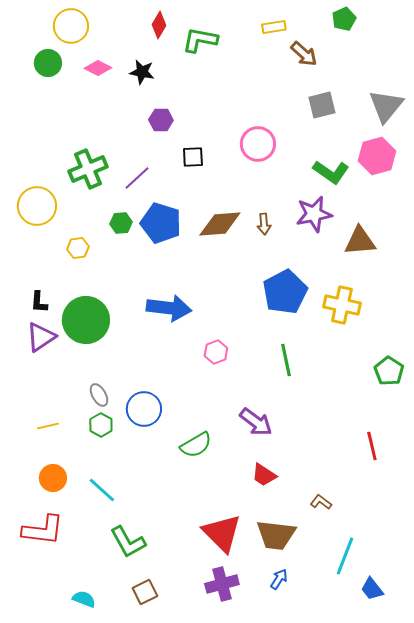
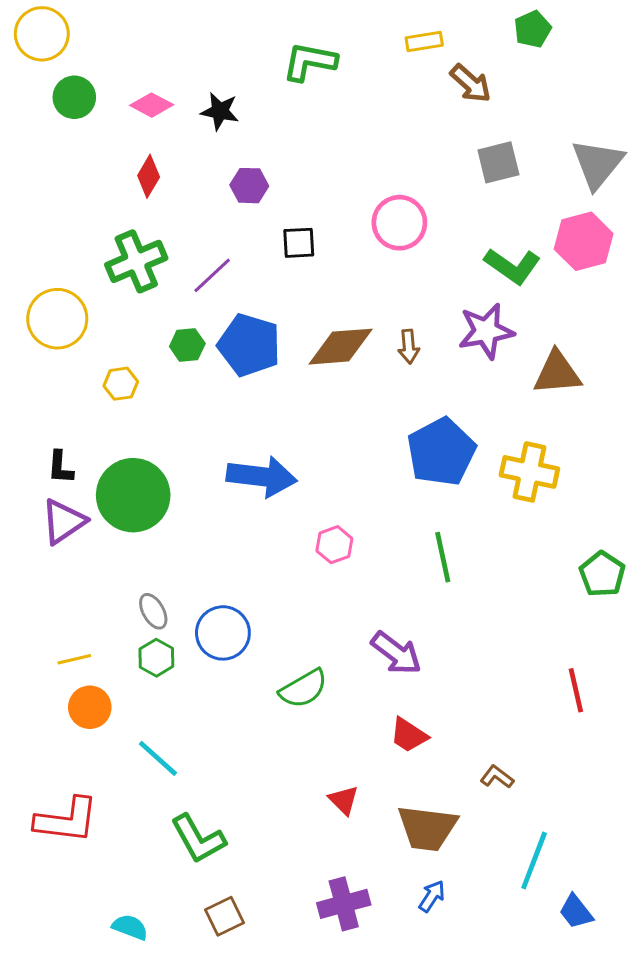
red diamond: (159, 25) -> (149, 176), moved
yellow circle: (71, 26) -> (42, 34), moved
orange circle: (53, 478) -> (90, 707), moved
red triangle: (222, 533) -> (344, 800), moved, size x0.5

